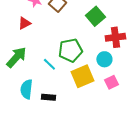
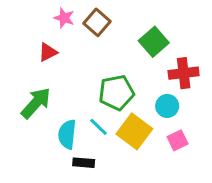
cyan line: (49, 64) -> (99, 127), moved
yellow square: (82, 76) -> (134, 131), turned -30
cyan semicircle: (26, 89) -> (67, 134), moved

